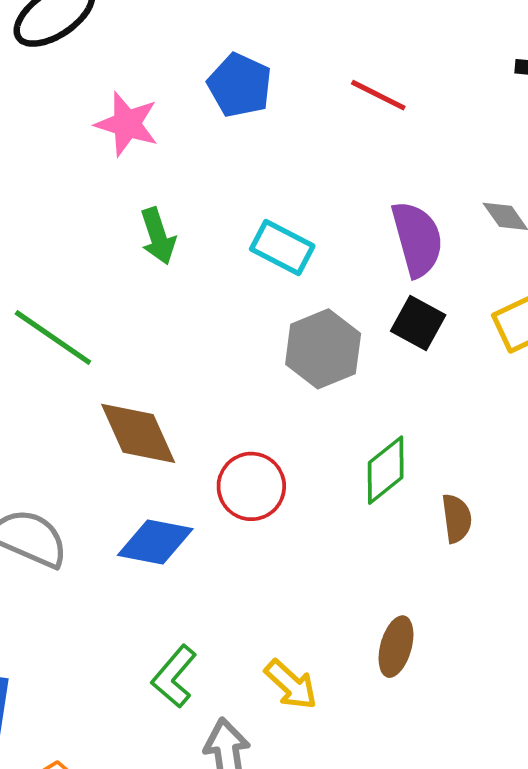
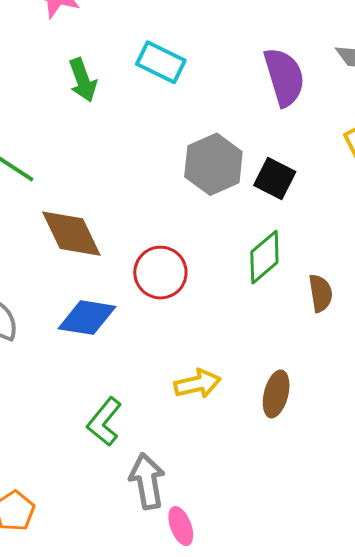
cyan rectangle: (282, 247) -> (161, 62), moved
black square: (418, 323) -> (275, 179), moved
yellow arrow: (291, 685) -> (198, 384), moved, turned -54

